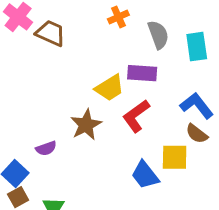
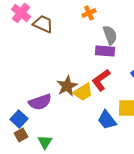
gray semicircle: (158, 35) -> (110, 35), moved
yellow trapezoid: (110, 88) -> (83, 92), moved
purple semicircle: (46, 148) -> (40, 102), size x1.6

